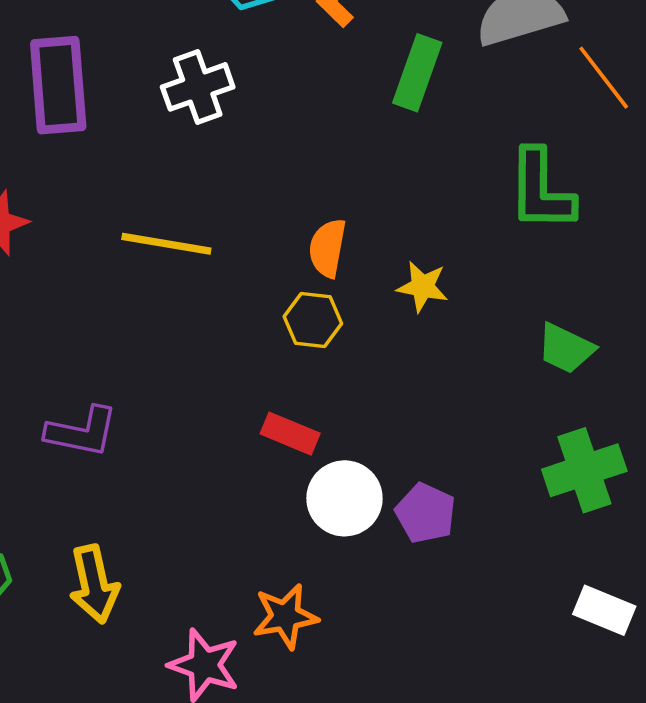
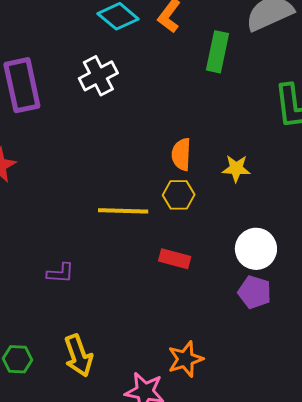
yellow line: (166, 244) -> (123, 211), moved
purple L-shape: (82, 432) -> (60, 273), size x0.7
white circle: (344, 498) -> (256, 249), moved

